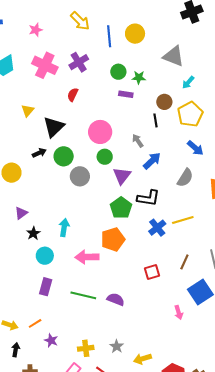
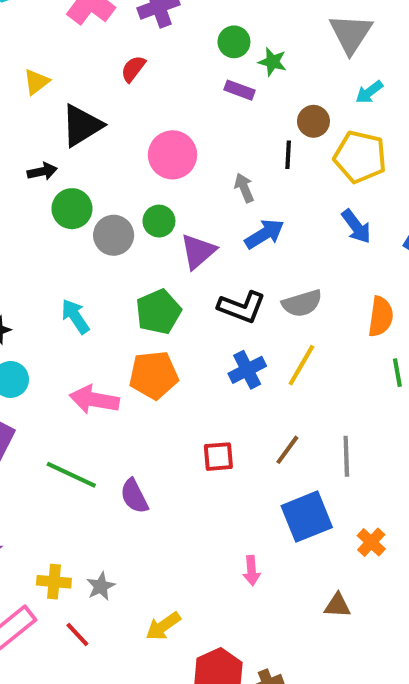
gray triangle: (174, 56) -> (351, 34), turned 30
yellow pentagon: (190, 114) -> (360, 157), turned 30
green circle: (64, 156) -> (72, 209), moved
green circle: (105, 157) -> (159, 221), moved
gray semicircle: (185, 178) -> (302, 303), moved, turned 30
green pentagon: (121, 208) -> (158, 312), moved
yellow line: (183, 220) -> (301, 365), turned -55
cyan arrow: (64, 227) -> (75, 316), moved, turned -54
purple semicircle: (116, 299) -> (134, 496), turned -150
pink arrow: (179, 312) -> (252, 571), moved
gray star: (117, 346) -> (101, 586), moved
yellow arrow: (142, 359) -> (163, 626), turned -30

